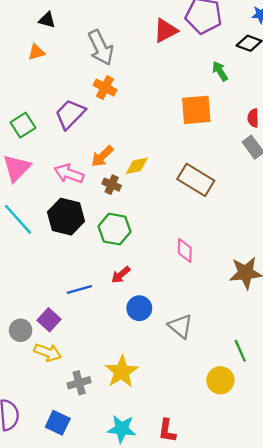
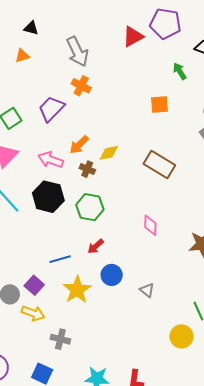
orange square: (196, 110) -> (160, 105), size x0.7
gray triangle: (181, 326) -> (147, 290), size x0.7
yellow star: (122, 372) -> (77, 290), moved
gray cross: (79, 383) -> (60, 339), turned 30

